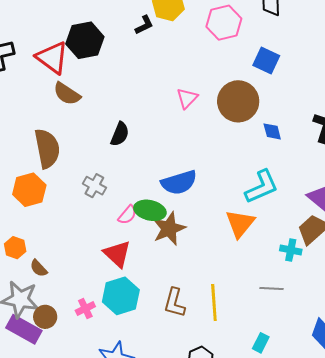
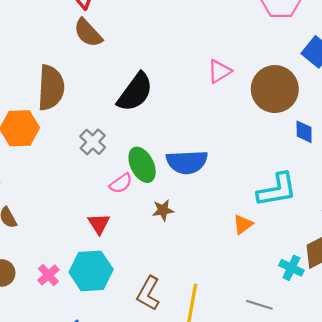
black semicircle: (120, 134) -> (135, 92), size x1.5
green ellipse: (150, 210) -> (142, 165), moved, turned 36
orange triangle: (240, 224) -> (243, 224), size x0.6
brown star: (169, 229) -> (163, 210), size x0.6
red triangle: (117, 254) -> (99, 224), size x0.7
pink cross: (85, 309) -> (48, 275), turned -30

